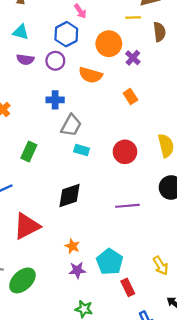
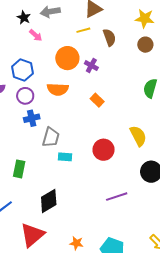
blue hexagon: (66, 34) -> (22, 70), moved
purple circle: (55, 61) -> (25, 96), moved
black diamond: (69, 196) -> (49, 201), moved

